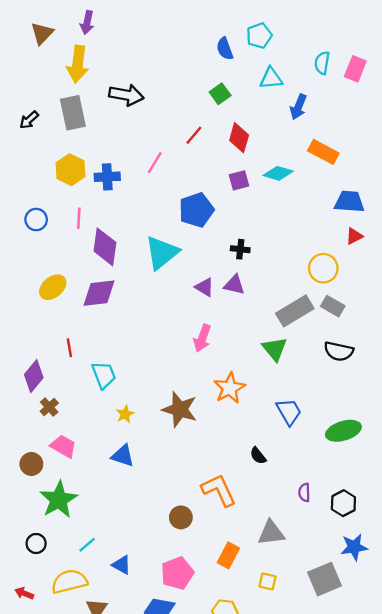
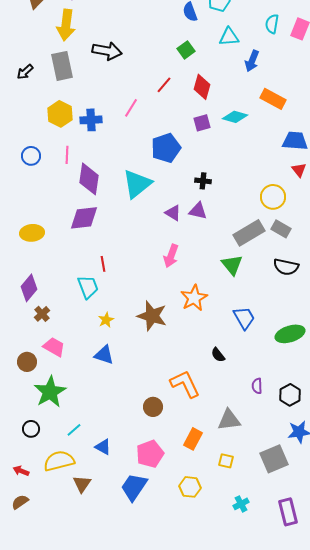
red triangle: (354, 236) -> (299, 170), turned -42
yellow ellipse: (53, 287) -> (32, 233), moved, turned 35
red line: (69, 348) -> (103, 264), moved

